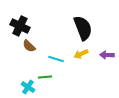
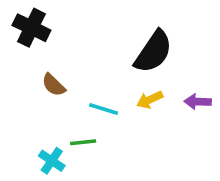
black cross: (20, 26) -> (31, 28), moved
black semicircle: (83, 28) -> (153, 52), turned 55

